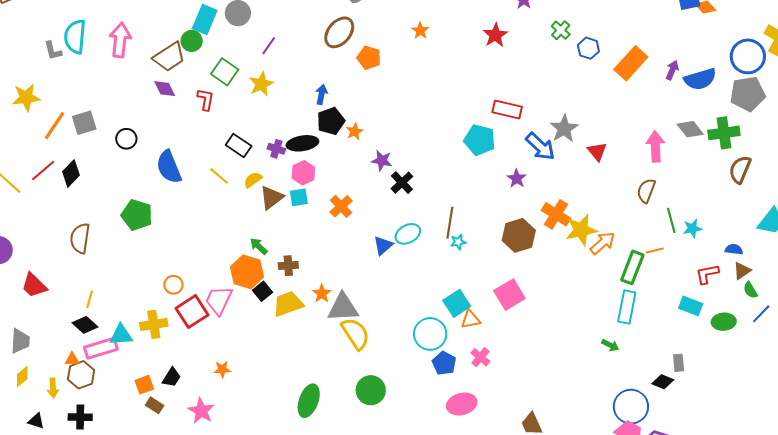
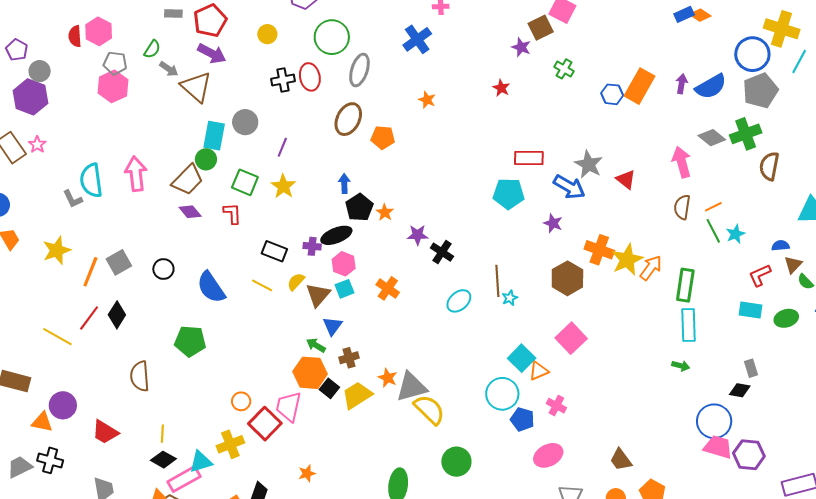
red star: (495, 35) -> (501, 88), size x0.7
blue hexagon: (588, 48) -> (612, 94), moved
blue triangle: (383, 246) -> (332, 326), moved
orange line: (655, 250) -> (713, 207), moved

